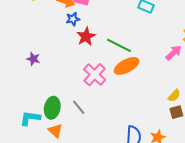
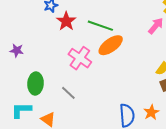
green ellipse: (52, 108) -> (36, 84), moved

